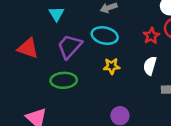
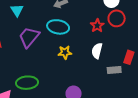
green ellipse: (64, 80) -> (27, 83), moved

